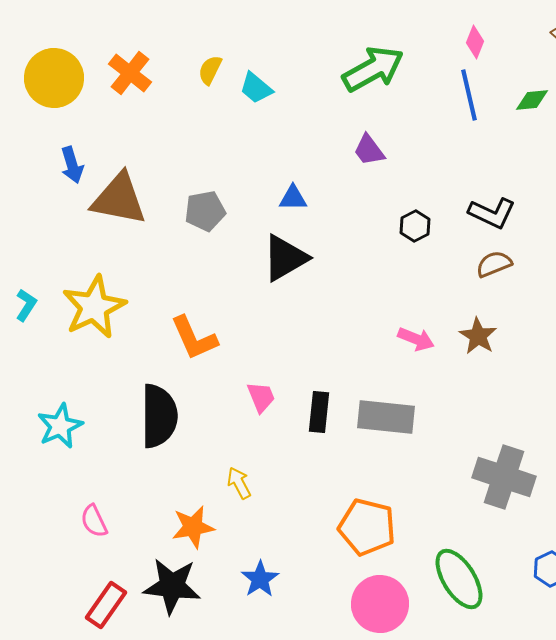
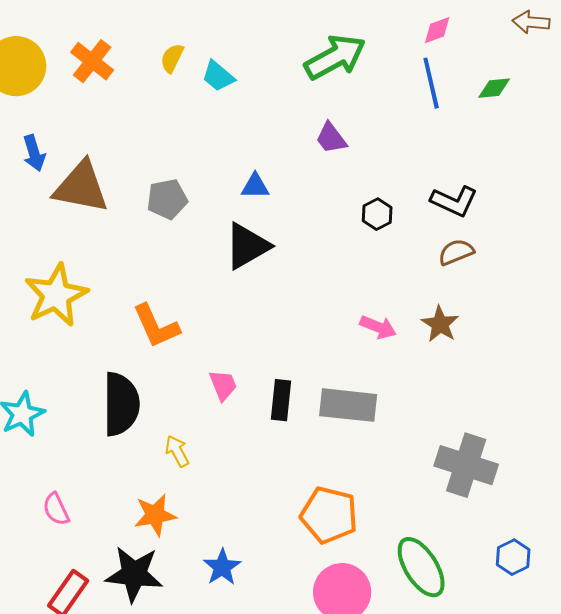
pink diamond: (475, 42) -> (437, 30), turned 48
yellow arrow: (239, 483) -> (177, 451), moved

